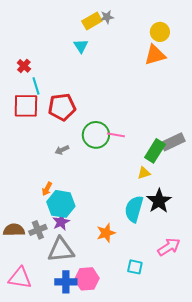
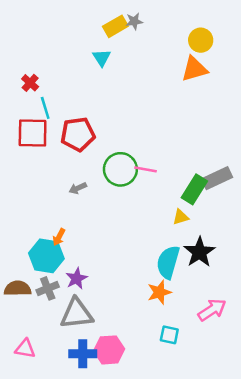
cyan hexagon: (61, 204) -> (46, 256), moved
orange star: (106, 233) -> (159, 292), moved
pink triangle: (20, 278) -> (25, 349), size x0.7

